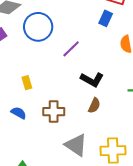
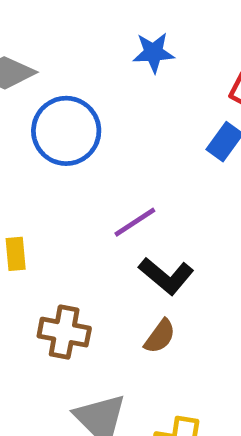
purple line: (71, 49) -> (135, 222), moved

